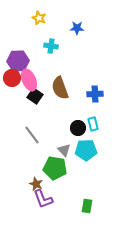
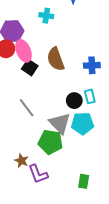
gray triangle: (64, 150) -> (60, 123), size x1.6
brown star: (36, 184) -> (21, 161), moved

